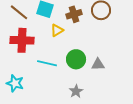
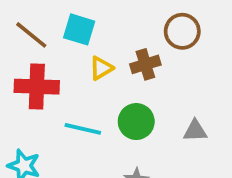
brown cross: (74, 14) -> (145, 64), moved
gray triangle: (98, 64) -> (195, 131), moved

